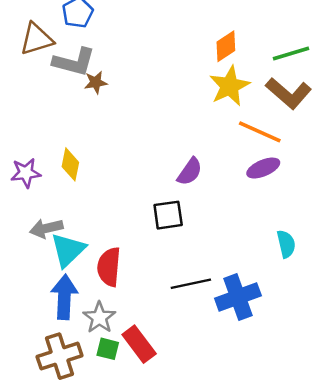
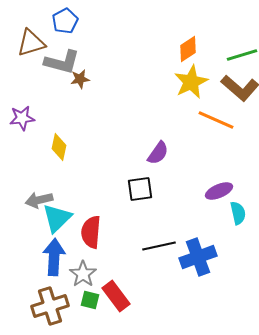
purple ellipse: (263, 168) -> (219, 191), moved
purple star: (26, 173) -> (22, 118), moved

